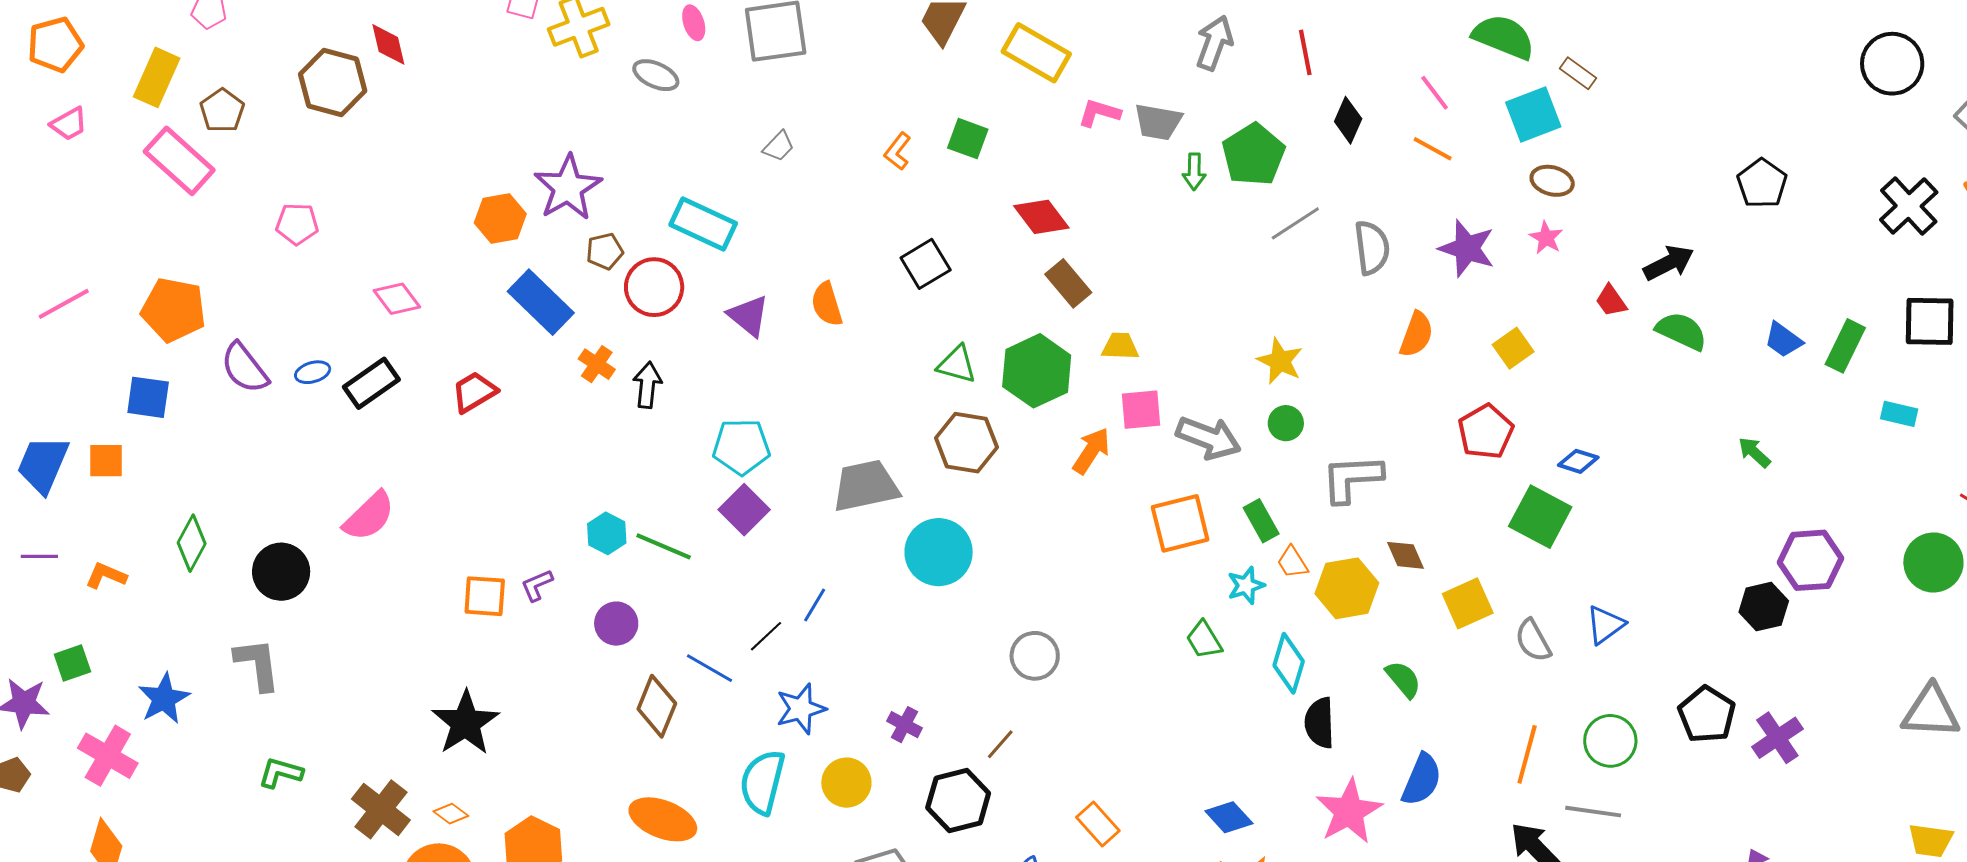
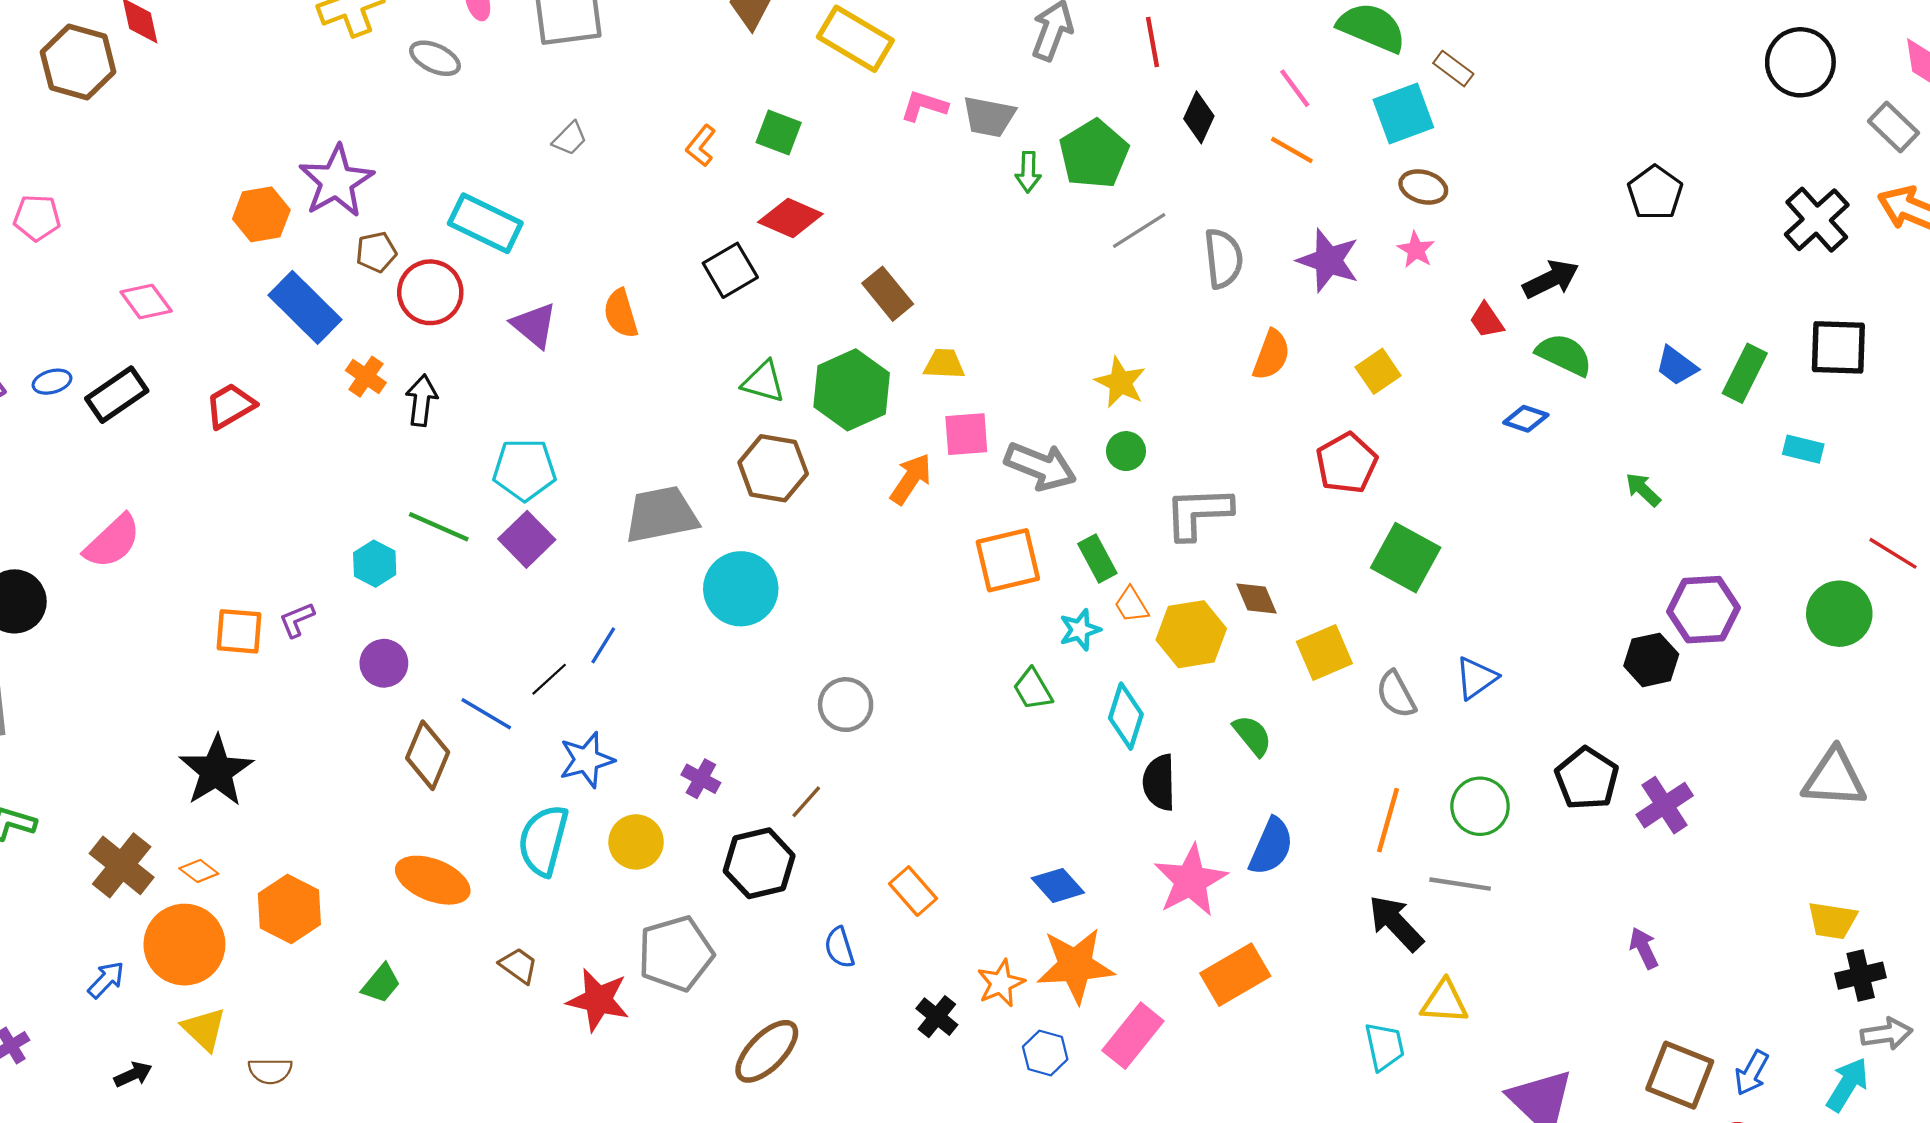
red diamond: (1041, 217) -> (790, 218), moved, turned -30
blue diamond: (1578, 461) -> (1526, 419), moved
green line: (664, 546) -> (439, 527), moved

